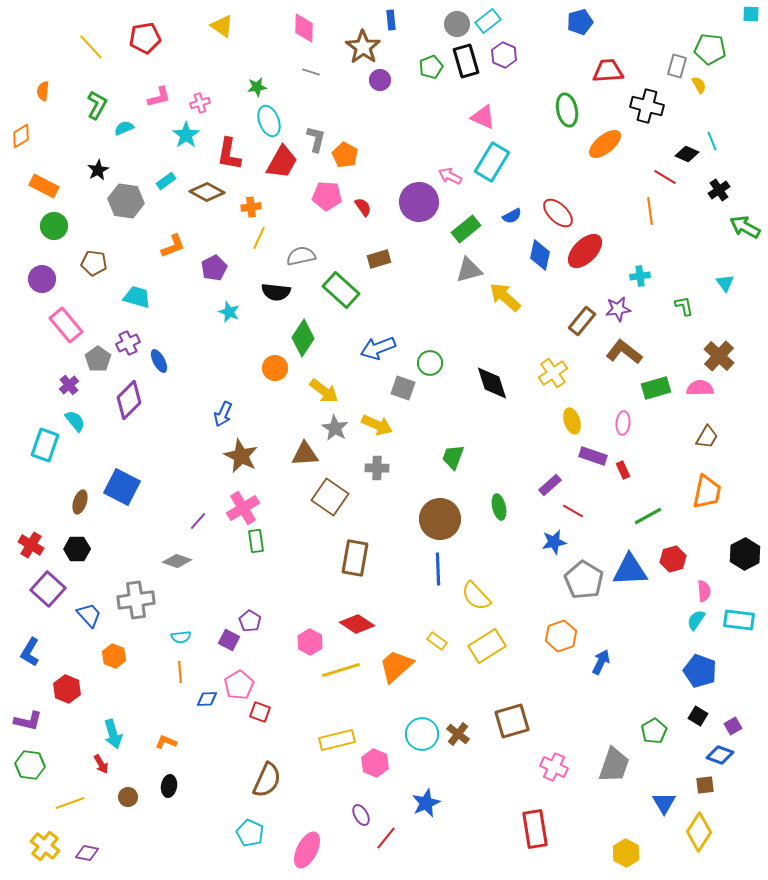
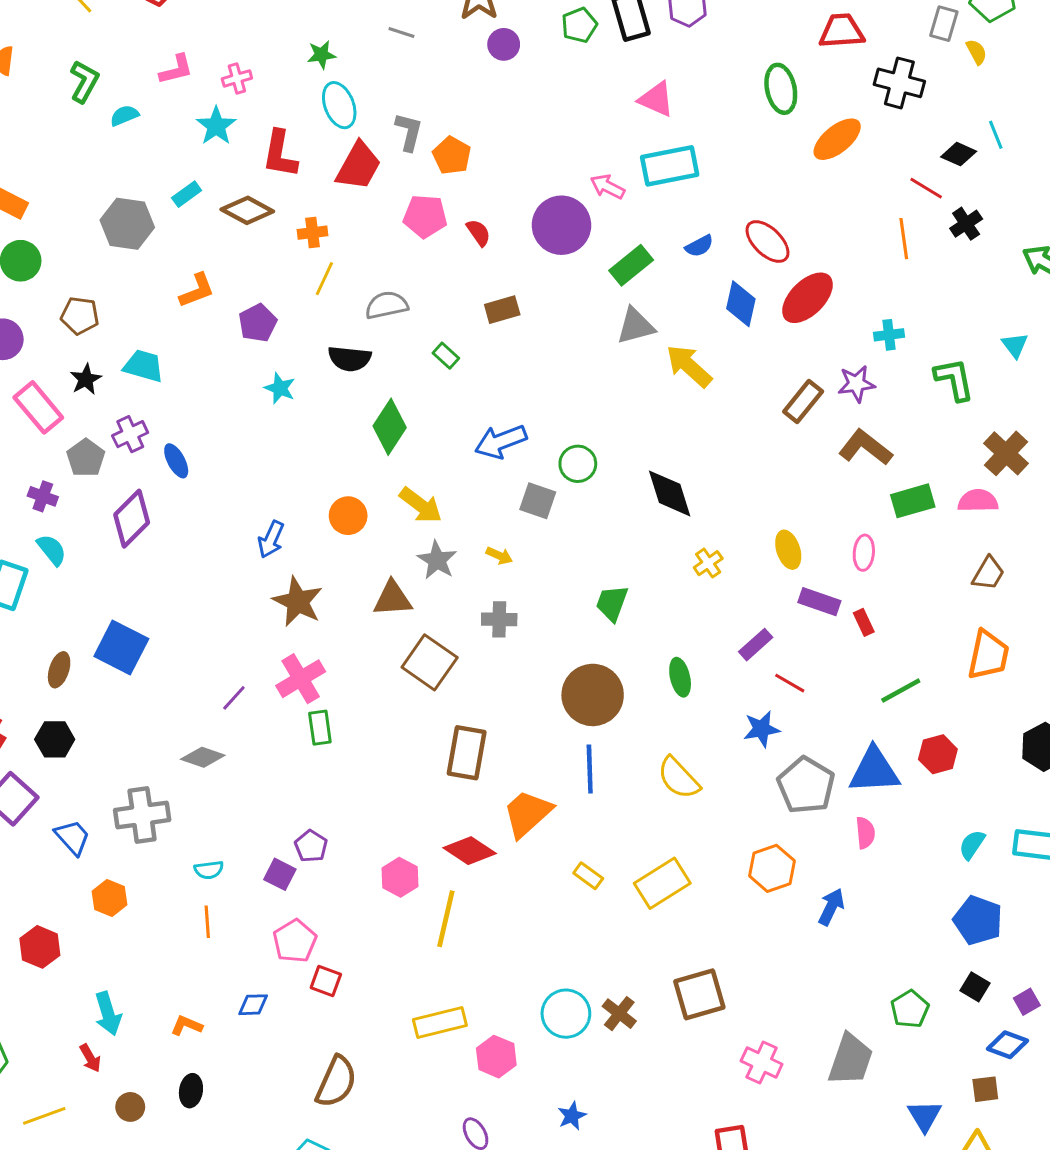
cyan rectangle: (492, 162) -> (670, 166), turned 48
black star: (98, 170) -> (86, 379), moved
black cross: (719, 190) -> (966, 224), moved
green rectangle: (341, 290) -> (446, 356), size x0.5
green L-shape: (684, 306) -> (954, 379), size x1.5
orange circle: (275, 368) -> (348, 516), moved
yellow cross: (553, 373) -> (708, 563), moved, size x0.7
purple cross: (69, 385) -> (43, 496), turned -30
yellow arrow: (377, 425) -> (499, 556), size x0.6
pink semicircle: (704, 591) -> (865, 833), moved
yellow semicircle: (476, 596) -> (679, 778), moved
orange trapezoid: (396, 666) -> (527, 814), moved
yellow line: (341, 670) -> (446, 919), turned -60
blue diamond: (207, 699) -> (253, 1005), moved
blue star: (426, 803) -> (572, 1116), size x0.7

